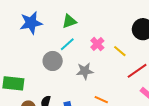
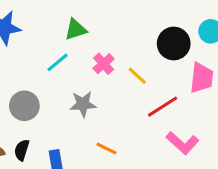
green triangle: (69, 21) -> (76, 29), moved
gray circle: (53, 61) -> (24, 106), moved

